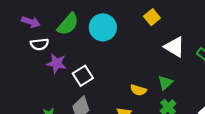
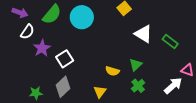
white semicircle: (39, 44) -> (27, 32), turned -49
purple star: (56, 63) -> (42, 48), turned 30

